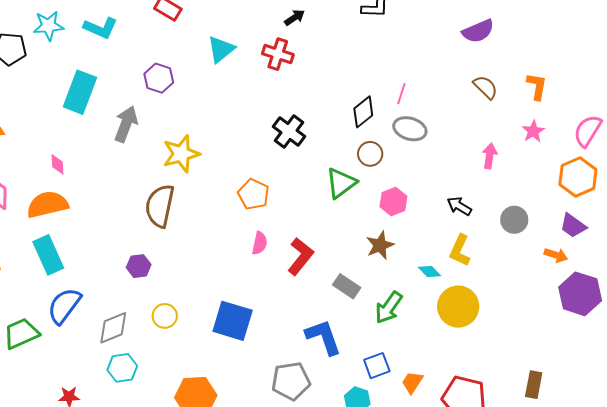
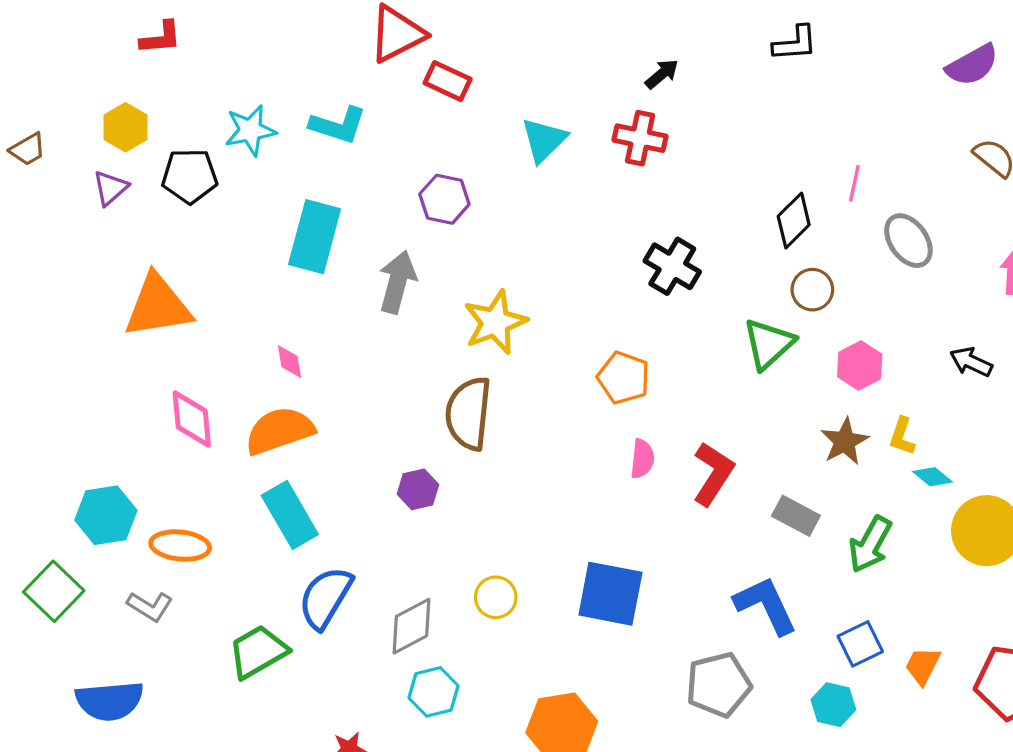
gray ellipse: (410, 129) -> (908, 241), moved, turned 44
yellow L-shape: (460, 250) -> (902, 436), moved, size x0.7
purple hexagon: (139, 266) -> (418, 489), moved

